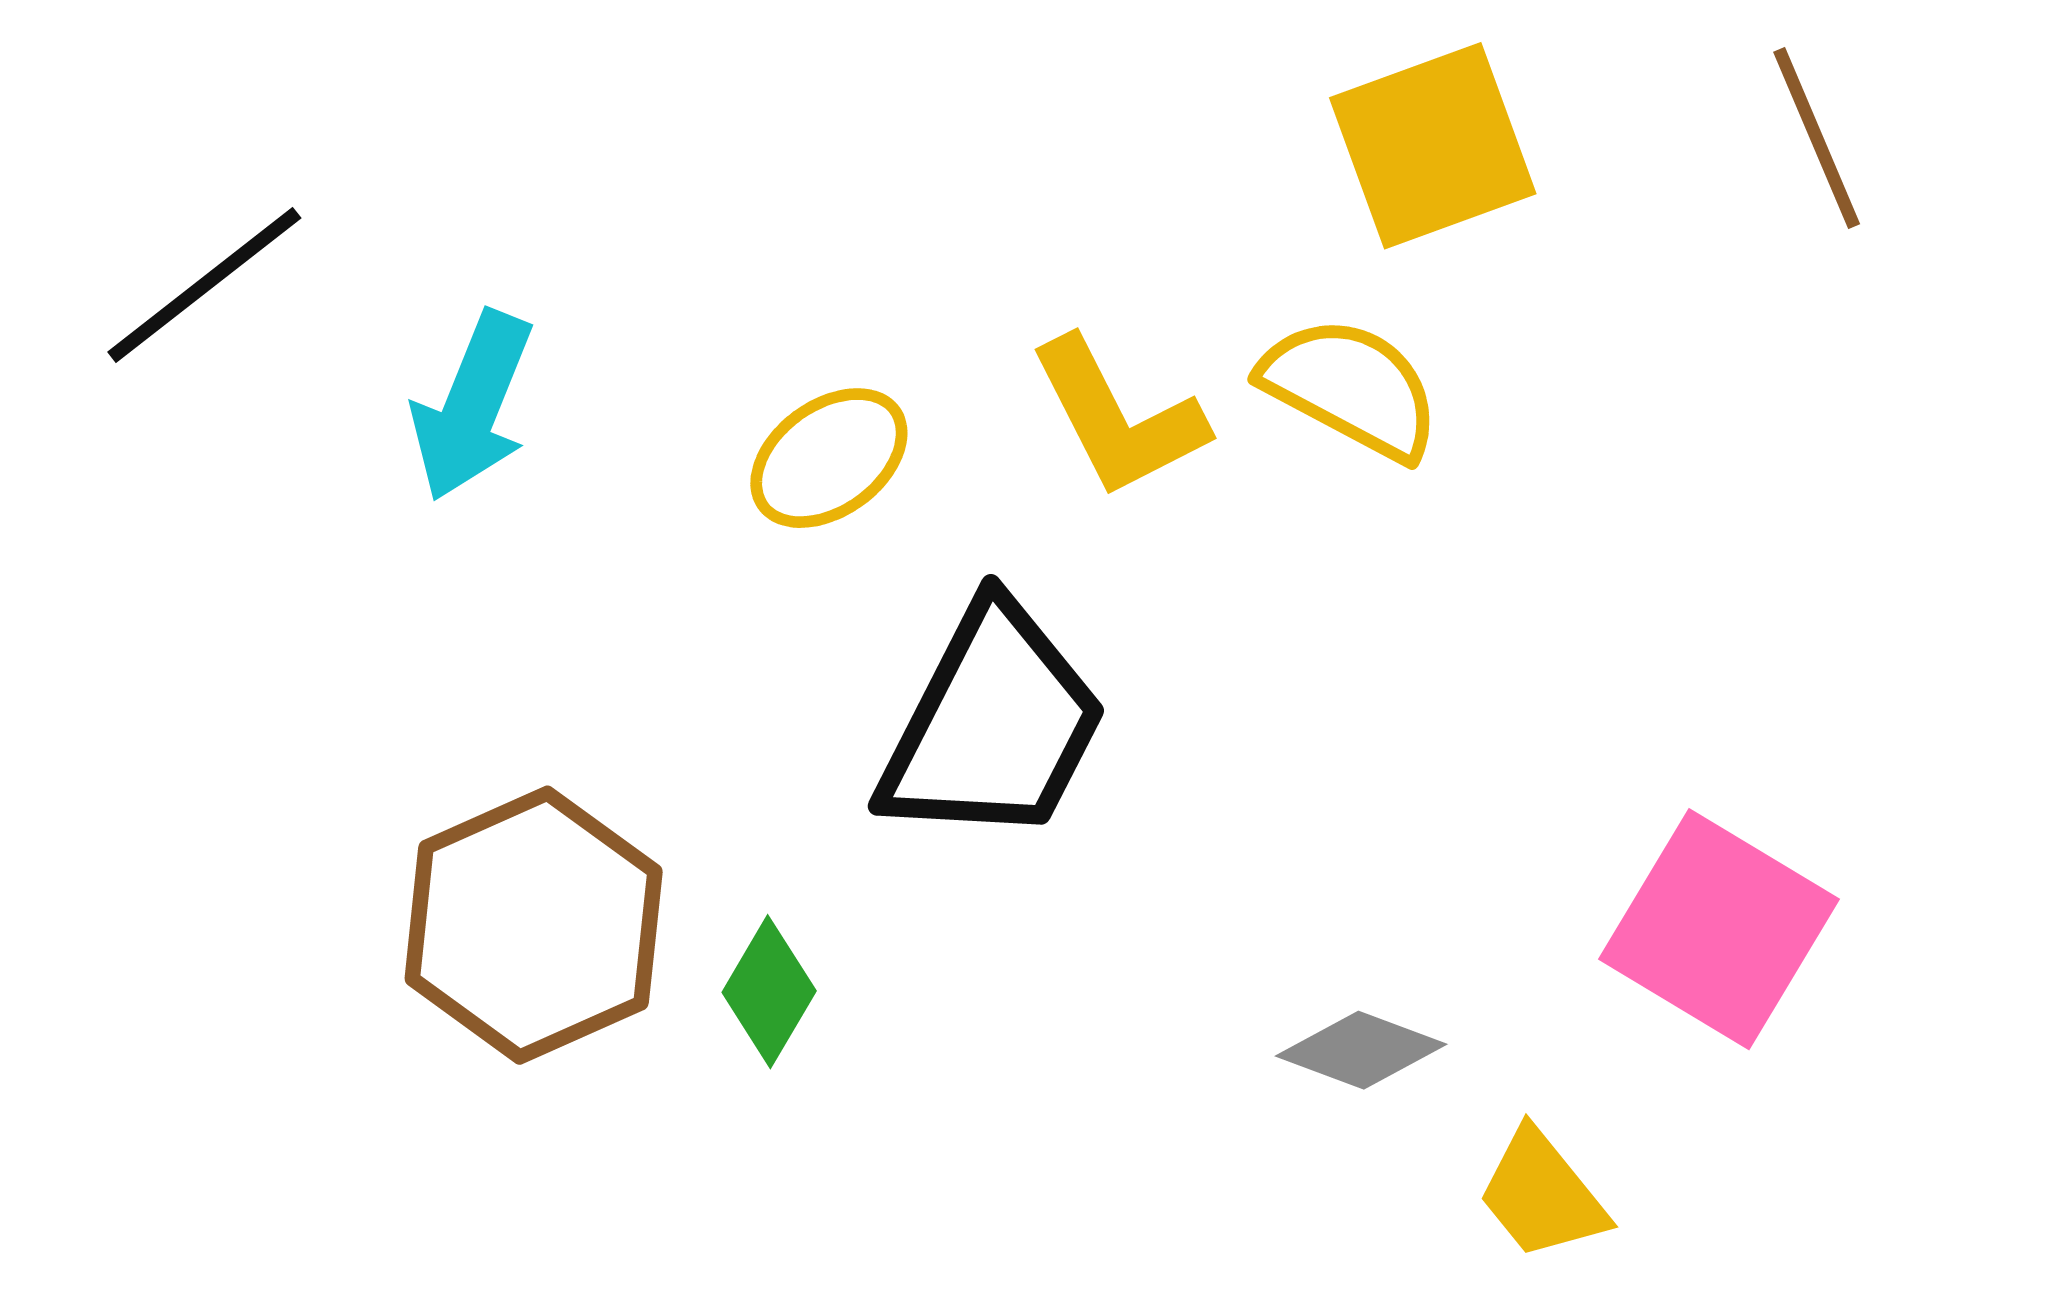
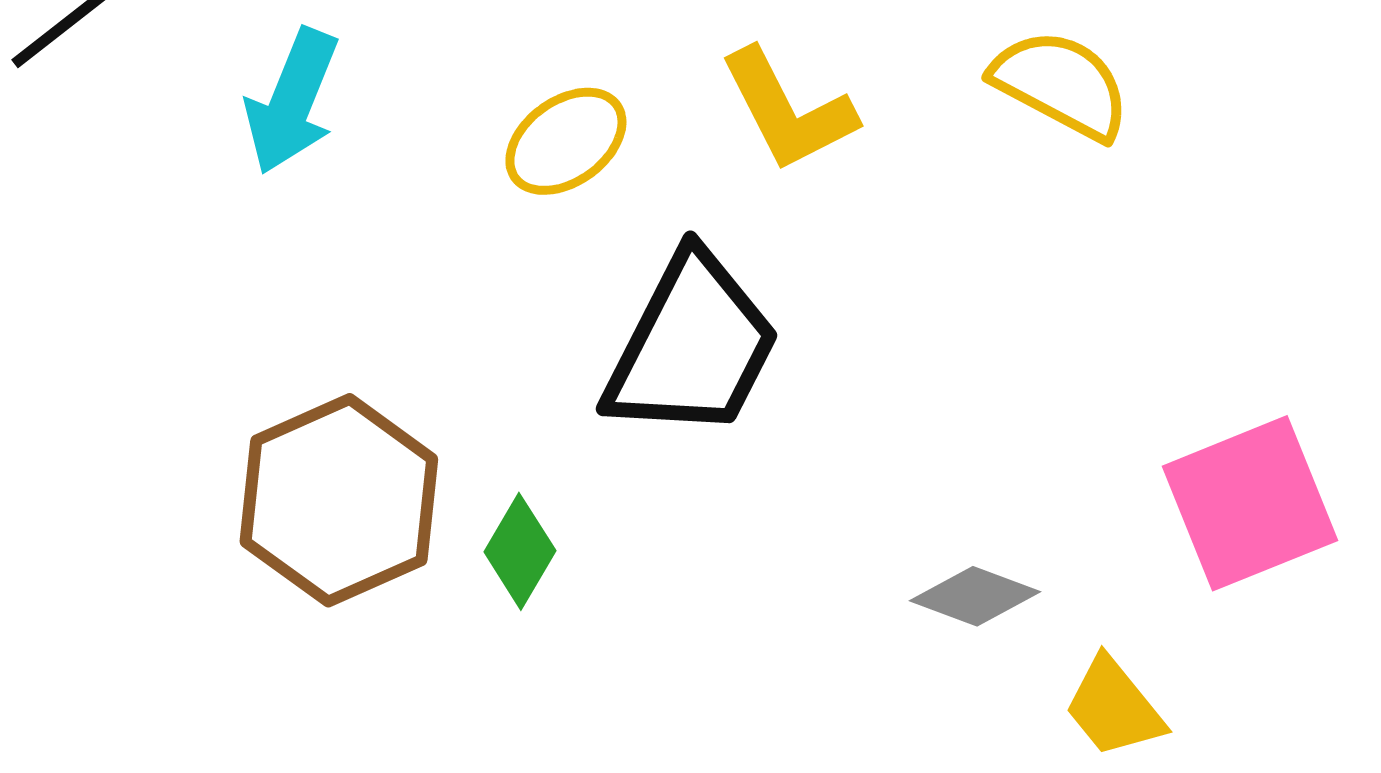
yellow semicircle: (1351, 388) -> (1061, 84), moved
pink square: (1719, 929) -> (1250, 503), turned 37

